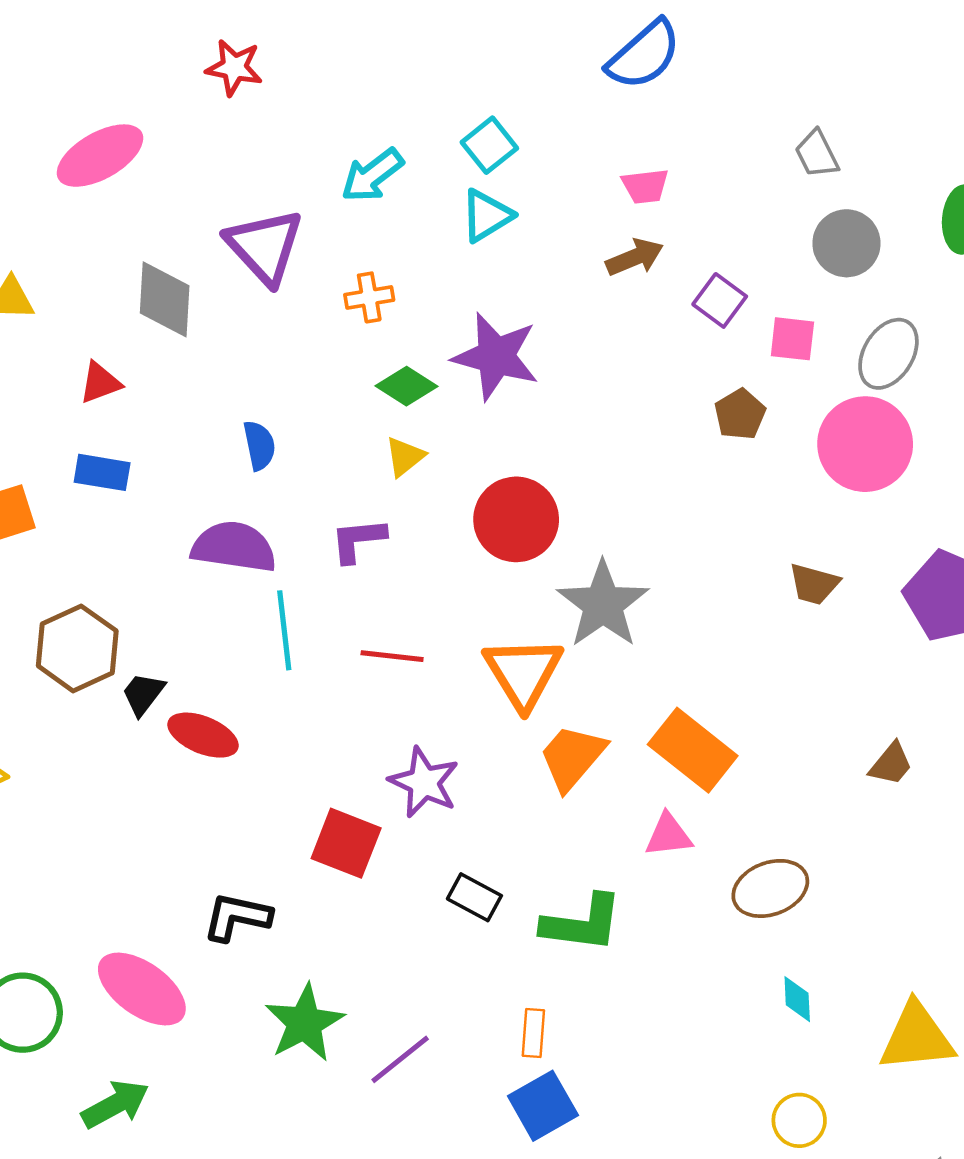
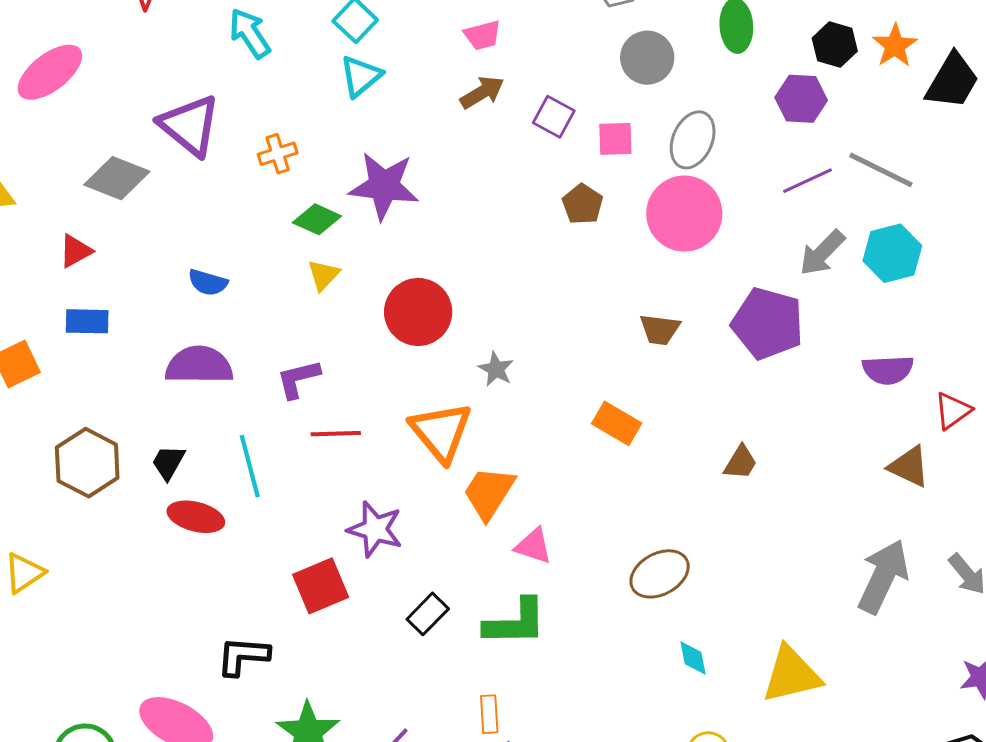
cyan arrow: (372, 175) -> (250, 33), moved, turned 102
gray diamond: (165, 299) -> (117, 178), turned -64
blue semicircle: (259, 445) -> (208, 282), turned 126
purple L-shape: (358, 540) -> (298, 379), moved
gray star: (603, 604) -> (496, 369), size x0.5
cyan line: (284, 630) -> (250, 466), moved
black trapezoid: (143, 694) -> (168, 462), moved
orange rectangle: (693, 750) -> (617, 423), moved, size x0.7
pink triangle: (668, 835) -> (533, 546), moved, turned 33
red square: (346, 843) -> (321, 586), turned -36
black rectangle: (474, 897) -> (428, 614), turned -66

